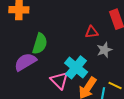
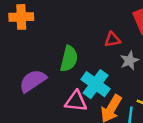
green semicircle: (40, 44) -> (69, 59), moved
pink triangle: (59, 80) -> (76, 101), turned -36

